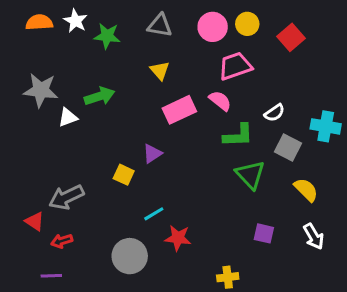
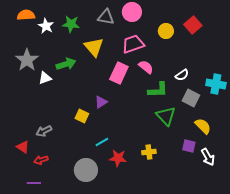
white star: (75, 21) -> (46, 26), moved
yellow circle: (247, 24) -> (166, 31), moved
pink circle: (213, 27) -> (132, 12), moved
pink trapezoid: (235, 66) -> (133, 44), moved
yellow triangle: (160, 71) -> (94, 47), moved, size x1.5
gray star: (41, 90) -> (27, 60), turned 30
pink rectangle: (179, 110) -> (119, 73), turned -40
gray arrow: (66, 197) -> (44, 131), size x0.7
purple square: (264, 233) -> (189, 146), moved
yellow cross: (228, 277) -> (149, 152), moved

